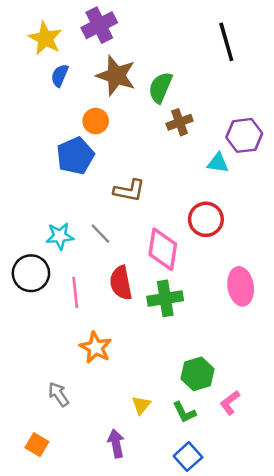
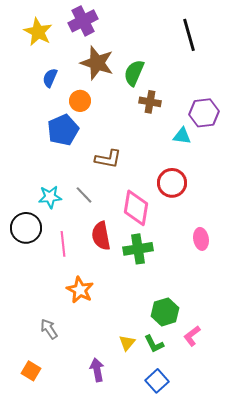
blue semicircle: (60, 75) -> (50, 78), moved
brown cross: (180, 122) -> (150, 102), turned 30
pink ellipse: (241, 286) -> (201, 239), size x0.7
yellow triangle: (141, 405) -> (127, 343), moved

